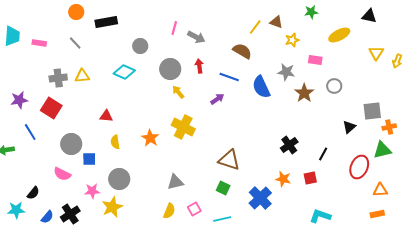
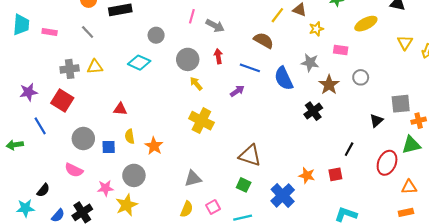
orange star: (150, 138) -> (154, 146), moved
black cross: (289, 145) -> (313, 111), moved
blue square: (89, 159) -> (109, 147), moved

